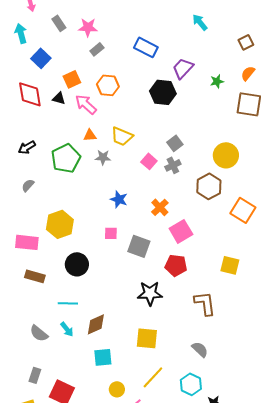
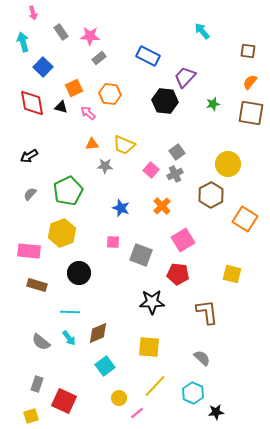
brown square: (246, 42) -> (248, 51), turned 35
green star: (217, 81) -> (213, 104), moved
pink arrow: (86, 104) -> (88, 113), size x0.7
green pentagon: (66, 158) -> (68, 191), moved
orange cross: (160, 207) -> (162, 206), moved
cyan square: (103, 357) -> (105, 366), turned -30

